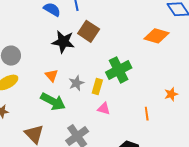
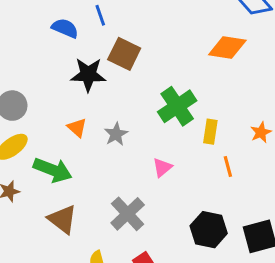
yellow rectangle: (97, 86) -> (210, 132), moved
green arrow: (53, 101) -> (53, 170), moved
pink triangle: (104, 109) -> (162, 167), turned -48

